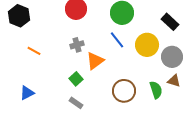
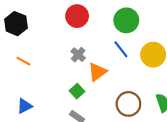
gray cross: (77, 45) -> (78, 55), turned -32
orange line: (34, 51) -> (23, 61), moved

